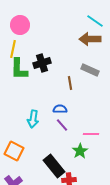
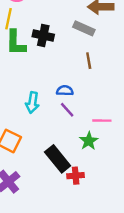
black cross: (42, 63) -> (43, 36), turned 30
gray rectangle: (90, 70) -> (84, 28), moved
brown line: (70, 83) -> (89, 61), moved

